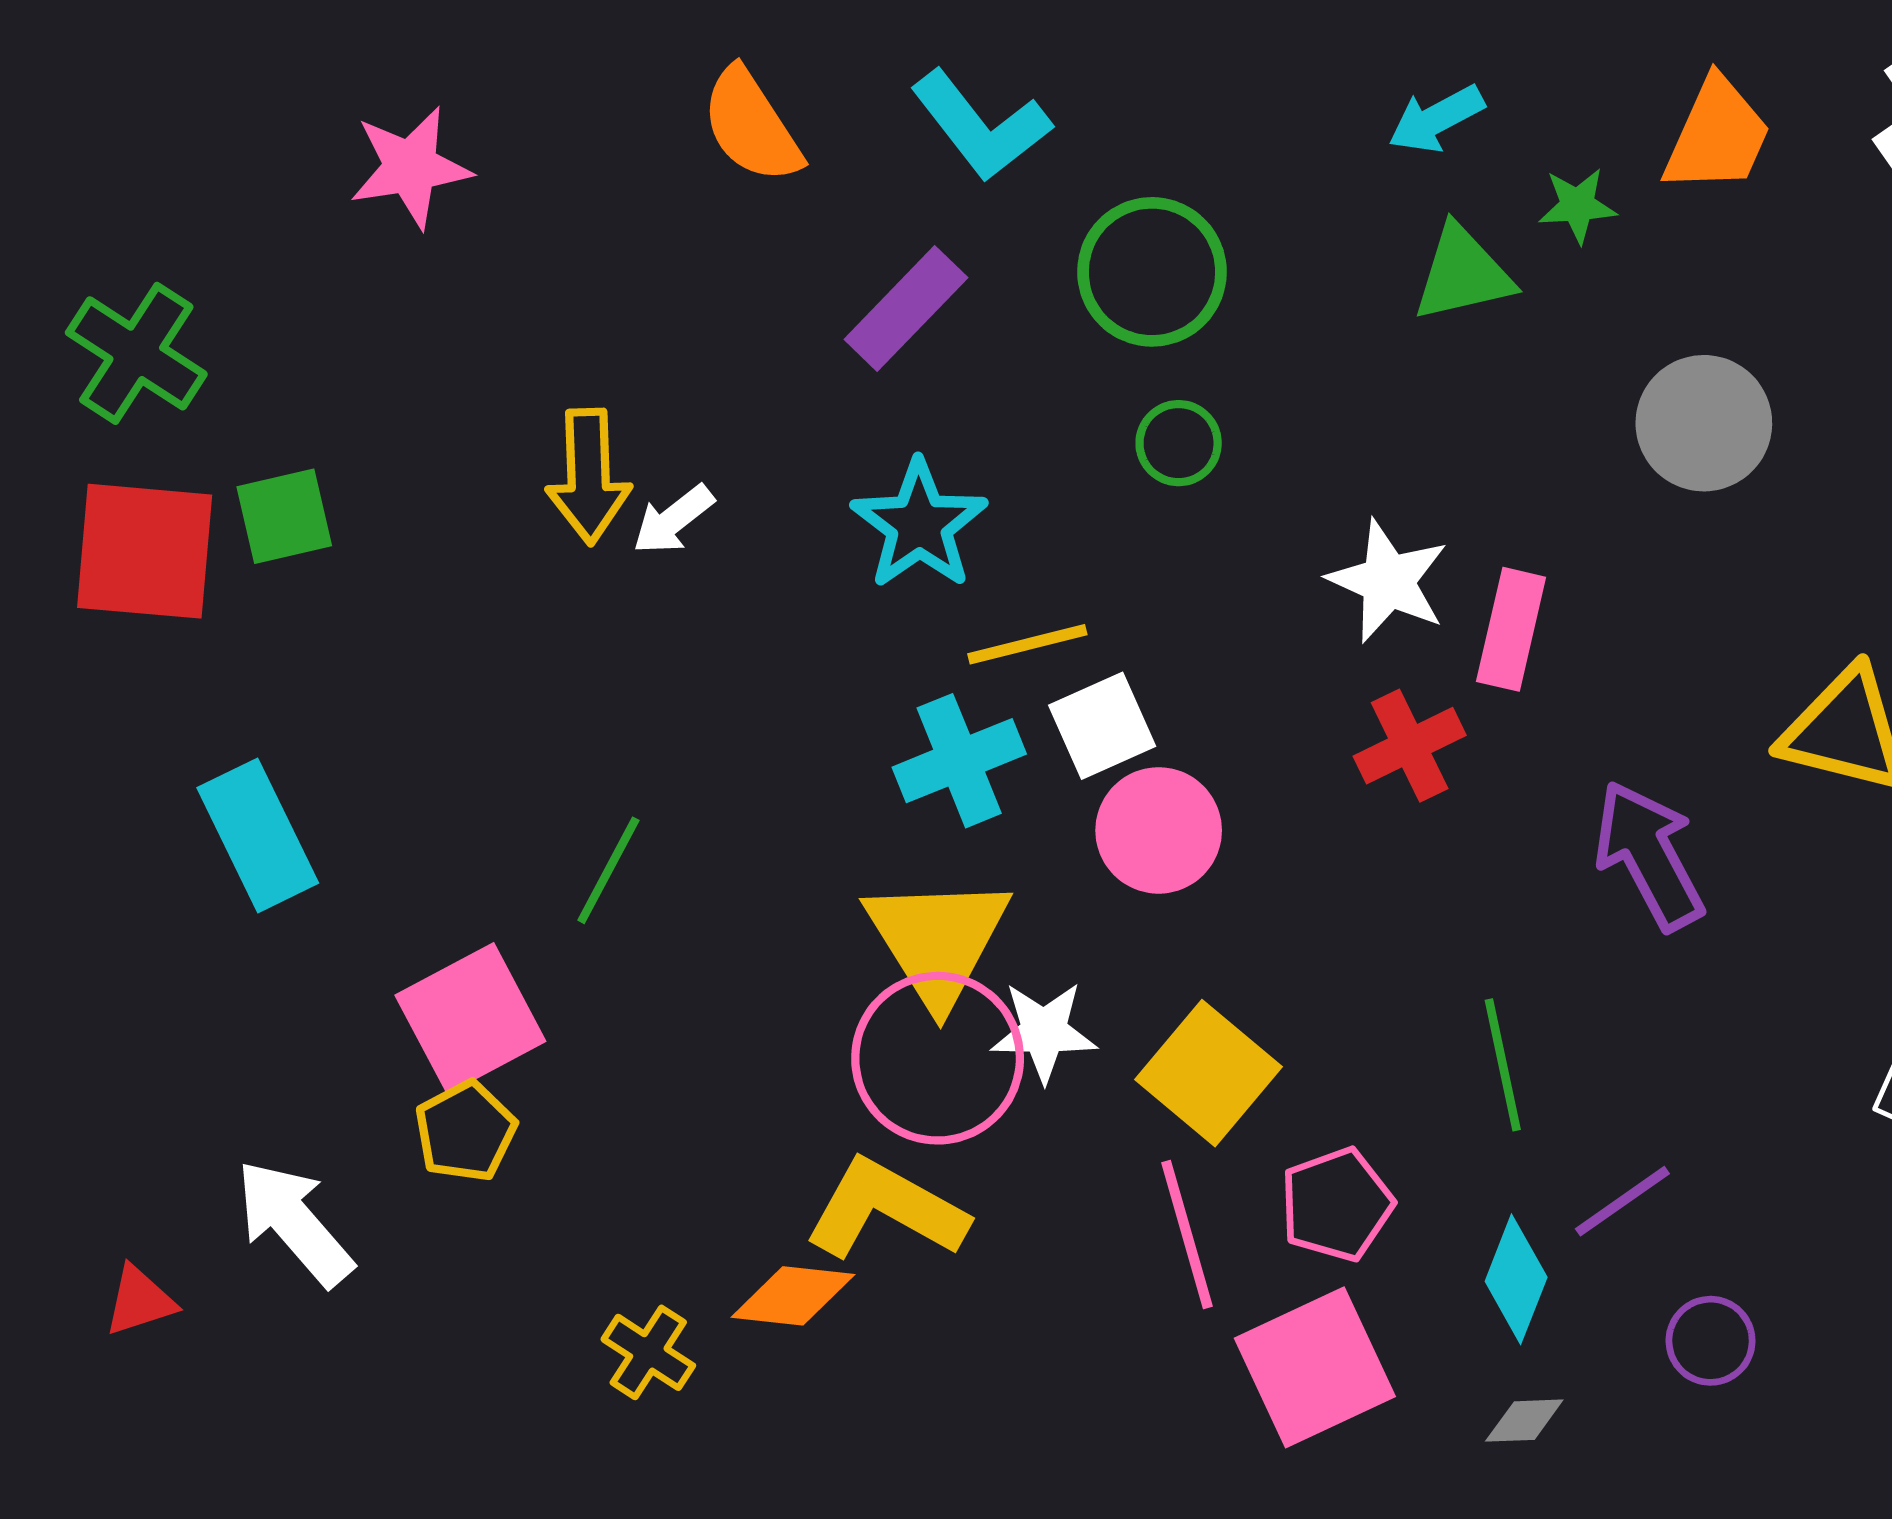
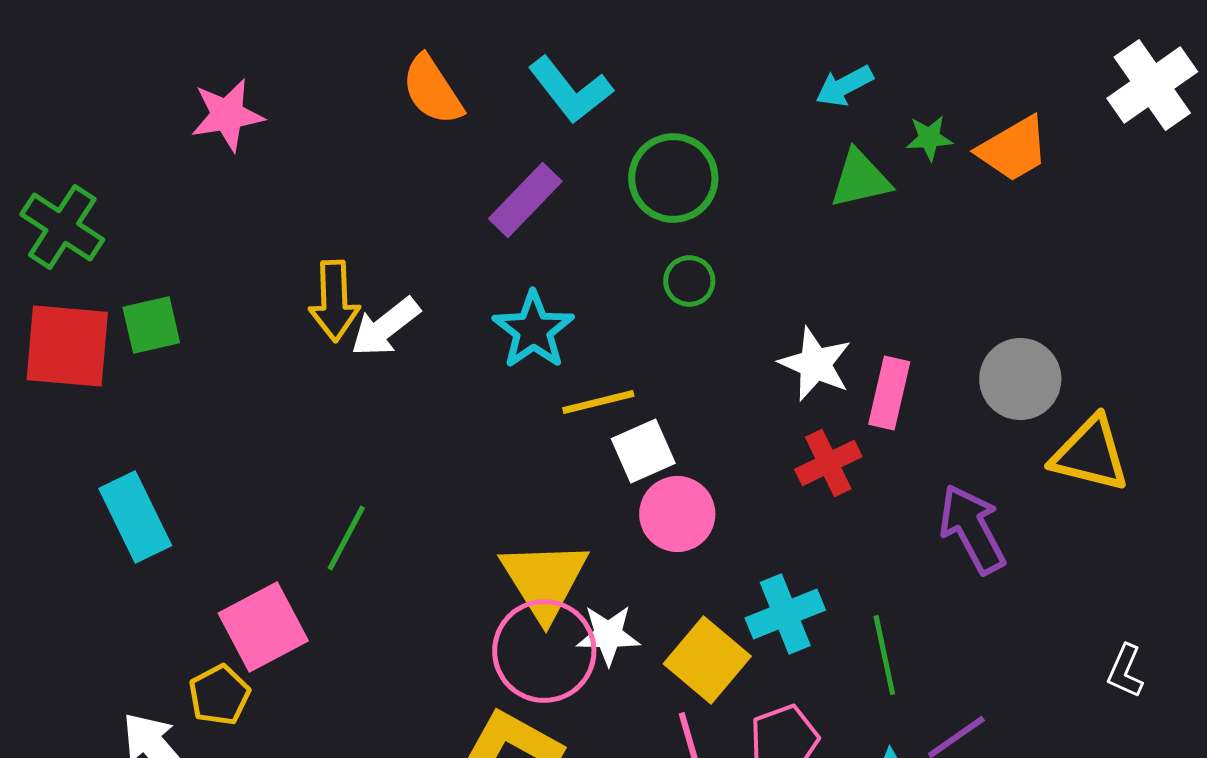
orange trapezoid: (1717, 136) -> (1013, 149), moved, turned 36
gray circle: (1704, 423) -> (1020, 379), moved
white arrow: (673, 520) -> (385, 327), size x1.4
cyan cross: (959, 761) -> (785, 614), moved
yellow pentagon: (465, 1131) -> (219, 695), moved

